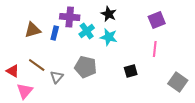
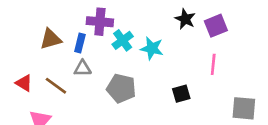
black star: (109, 14) -> (185, 19), moved
red triangle: (13, 71) -> (24, 83), moved
gray triangle: (57, 77) -> (83, 68), moved, turned 48
gray square: (178, 82) -> (244, 108), turned -30

